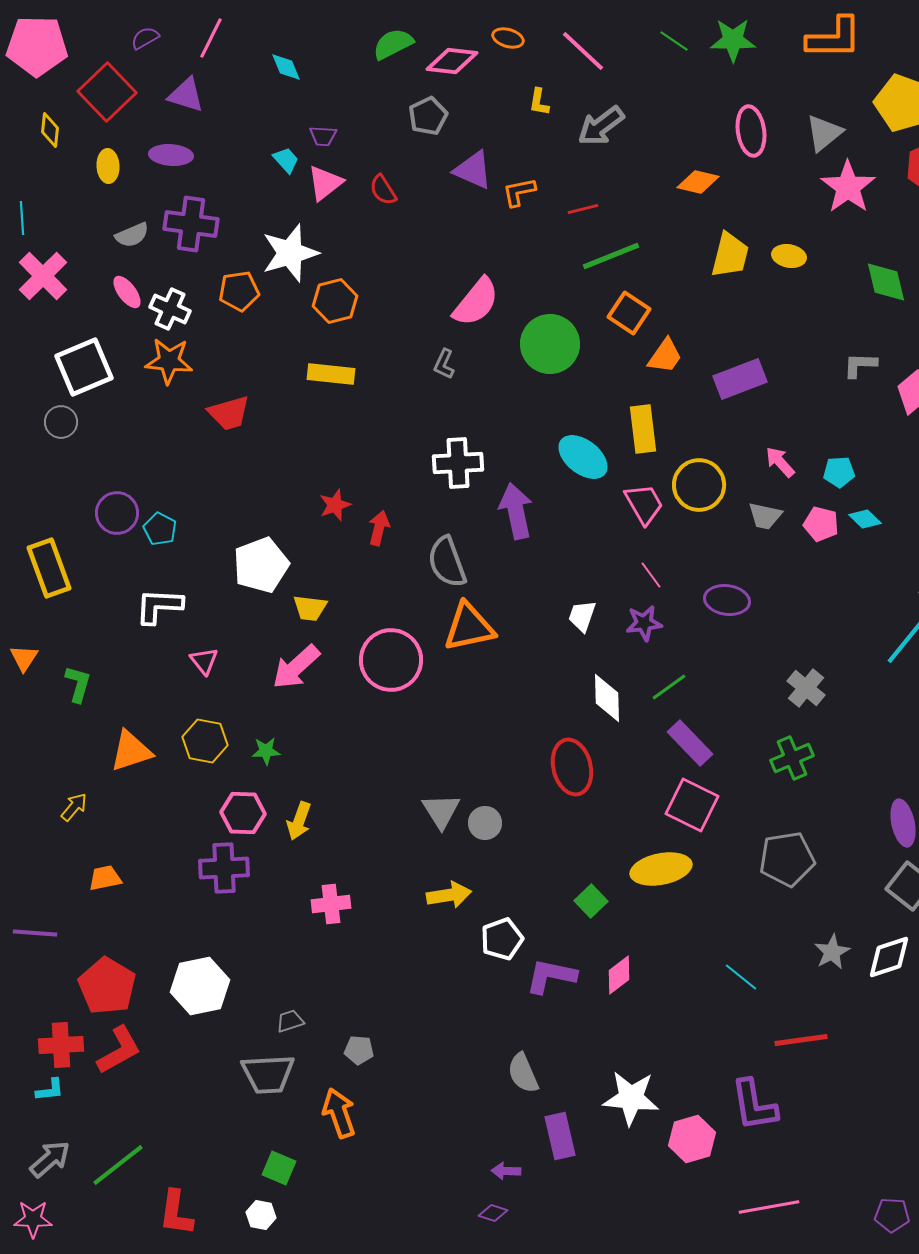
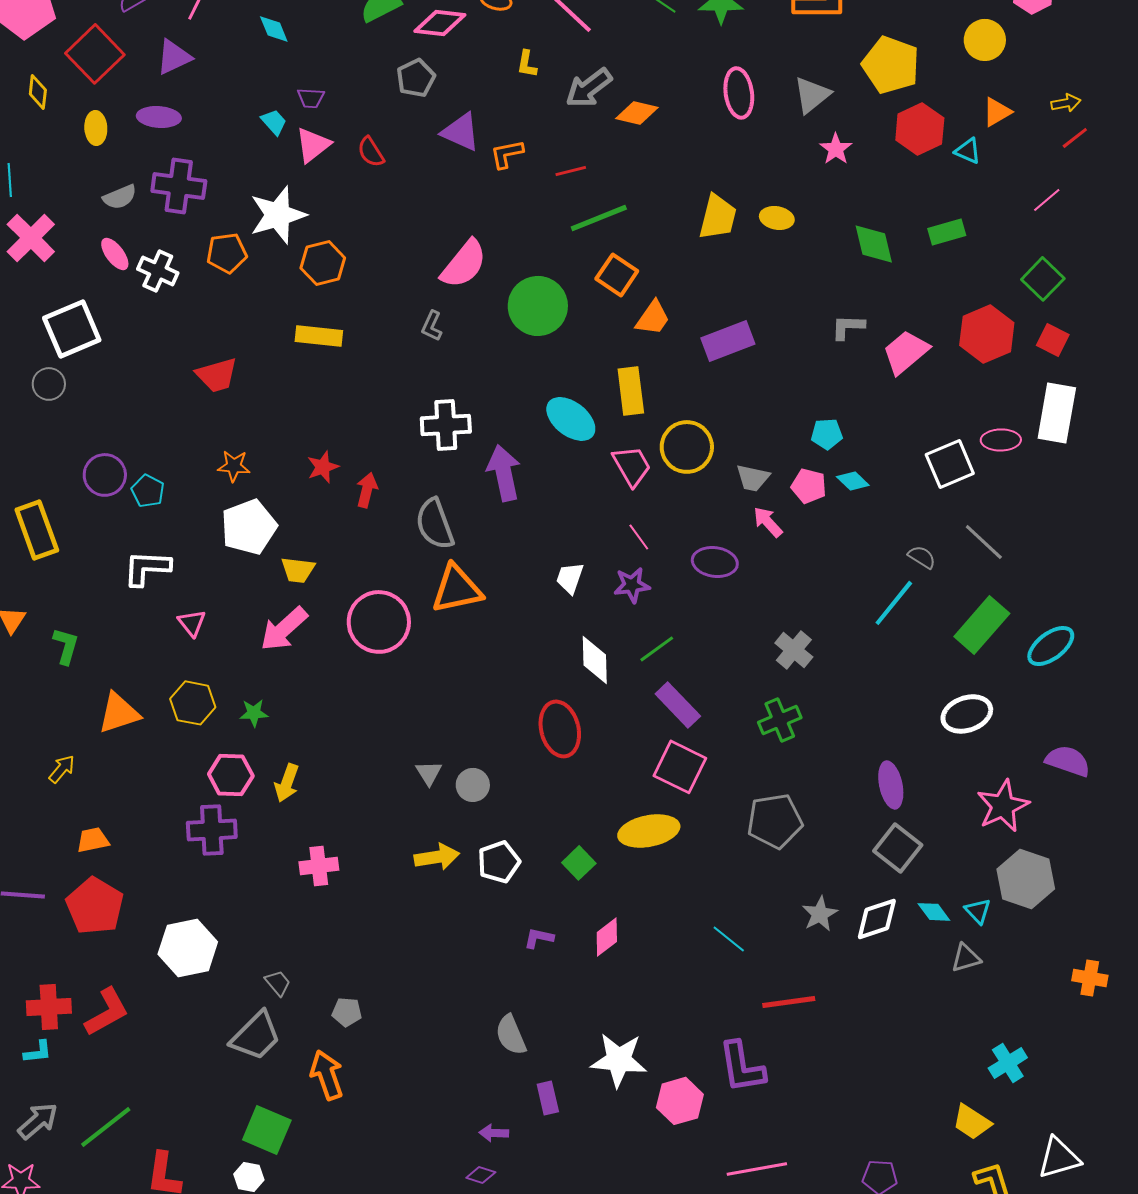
purple triangle: (186, 95) -> (174, 57), turned -42
orange diamond: (698, 182) -> (637, 113), moved
pink star: (848, 187) -> (836, 149), size x0.6
orange star: (169, 361) -> (234, 466), moved, size x0.7
pink arrow: (780, 462) -> (768, 522), moved
gray triangle: (441, 811) -> (429, 773), size x0.7
white pentagon: (502, 939) -> (499, 862), moved
purple L-shape: (551, 976) -> (539, 938), size x0.6
red pentagon: (107, 986) -> (95, 906), moved
gray trapezoid: (290, 1021) -> (278, 983), turned 68
gray trapezoid: (268, 1074) -> (256, 1036), turned -42
purple rectangle: (560, 1136) -> (548, 1098), size x0.7
green square: (279, 1168) -> (267, 1130), size x1.4

